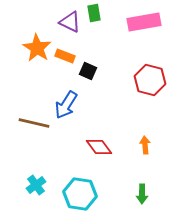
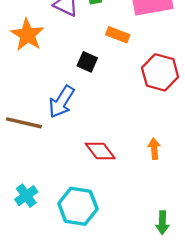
orange rectangle: (65, 56) -> (118, 35), moved
green arrow: (142, 194) -> (162, 223), moved

